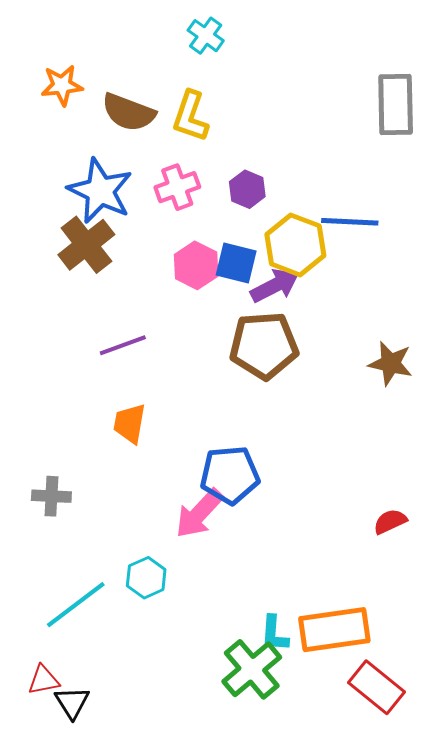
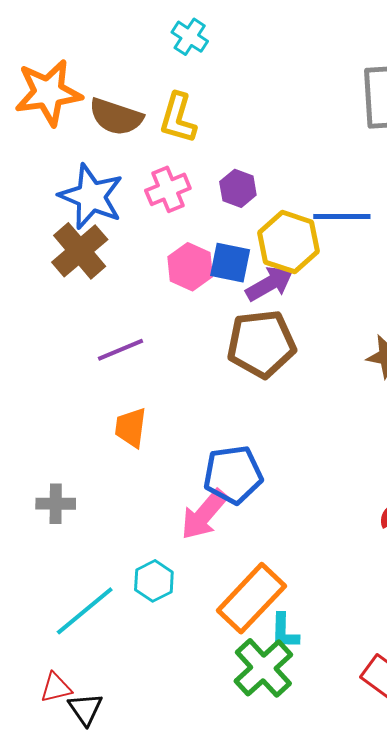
orange star: (62, 85) -> (48, 93), size x1.6
orange rectangle: (334, 630) -> (251, 598), moved, turned -36

